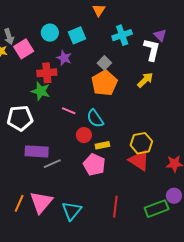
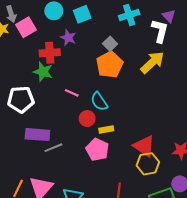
yellow arrow: (145, 80) -> (152, 62), size x1.4
yellow hexagon: (141, 143) -> (148, 164), moved

